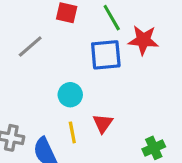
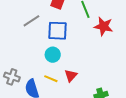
blue square: (106, 55) -> (58, 31), moved
yellow line: (72, 132) -> (51, 79), turned -64

